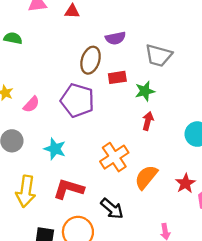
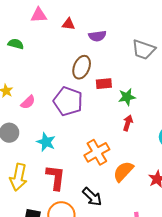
purple semicircle: (115, 38) -> (97, 36), moved
gray trapezoid: (159, 55) -> (143, 50), moved
red L-shape: (69, 189) -> (56, 177), turned 76

